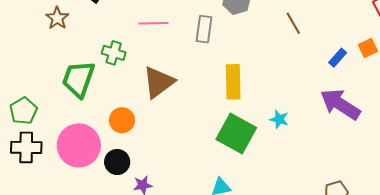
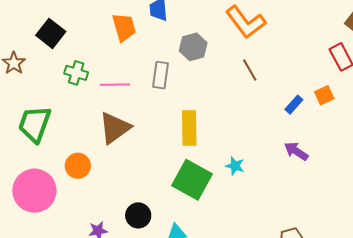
pink line: (153, 23) -> (115, 85), moved
green cross: (114, 53) -> (76, 73), moved
purple arrow: (340, 104) -> (296, 151), size x0.6
black circle: (117, 162) -> (138, 215), moved

